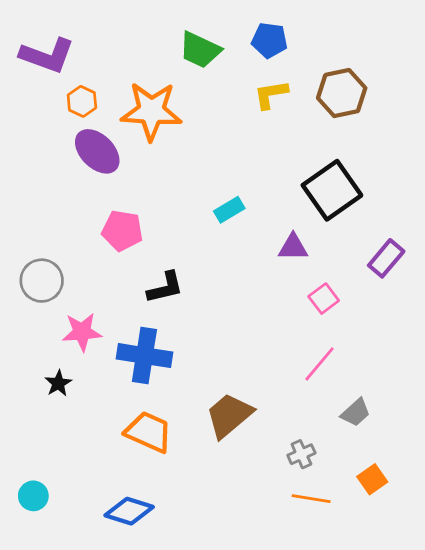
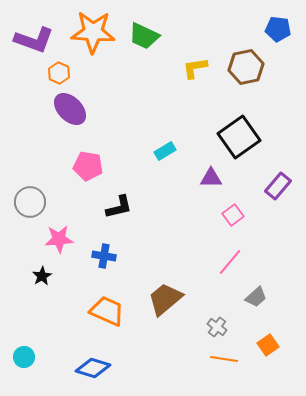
blue pentagon: (269, 40) -> (278, 29), moved
orange star: (151, 111) -> (93, 32), moved
blue cross: (144, 356) -> (104, 256), size x0.6
gray cross: (301, 454) -> (217, 327), turned -30

